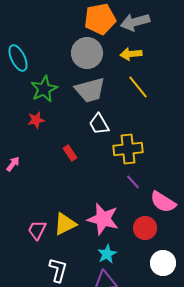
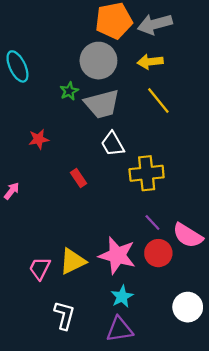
green star: (44, 89) -> (69, 91), moved, size x0.6
purple line: (133, 182) -> (152, 223), moved
red circle: (145, 228) -> (158, 253), moved

